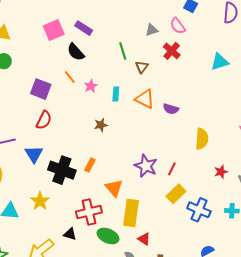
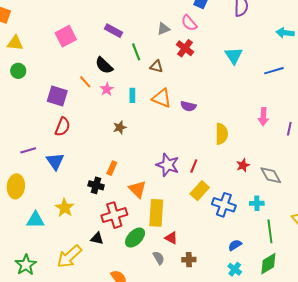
purple rectangle: (84, 28) -> (113, 31), moved
black semicircle: (76, 52) -> (104, 65), moved
cyan triangle: (220, 62) -> (234, 56), turned -42
brown triangle: (142, 67) -> (156, 66), turned -48
black cross: (62, 170) -> (96, 185), moved, size x0.6
green ellipse: (108, 236) -> (135, 238), turned -65

